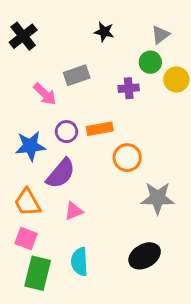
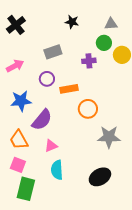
gray triangle: (160, 35) -> (111, 24), turned 32
pink arrow: (45, 94) -> (15, 66), moved, turned -72
purple circle: (66, 132) -> (47, 79), moved
cyan semicircle: (80, 262) -> (57, 170), moved

